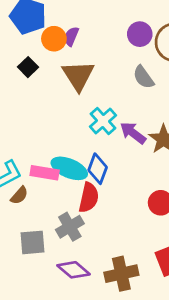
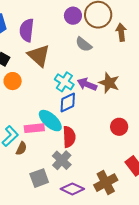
purple semicircle: (71, 36) -> (27, 30), size x1.6
orange circle: (54, 39) -> (13, 81), moved
cyan ellipse: (69, 168) -> (50, 121), turned 35
blue diamond: (98, 169) -> (68, 103), moved, turned 60

